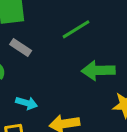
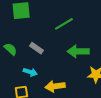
gray rectangle: (21, 47) -> (37, 48), moved

